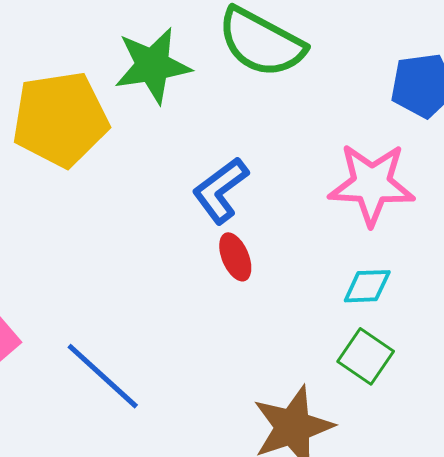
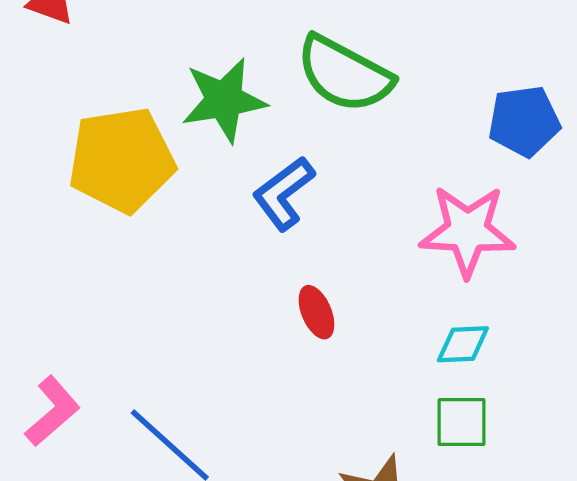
blue L-shape: (220, 190) -> (284, 193), moved
green square: (366, 356) -> (462, 422), turned -34

